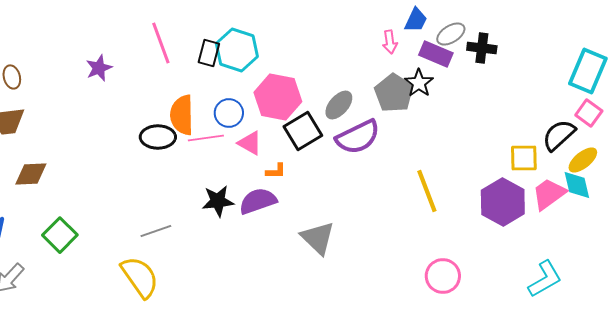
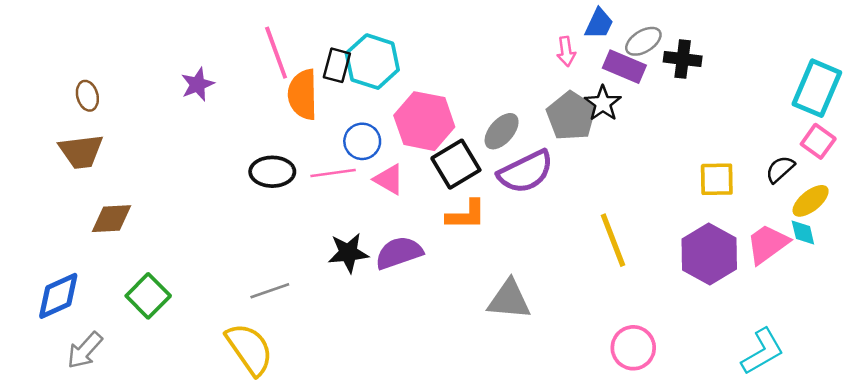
orange semicircle: (182, 115) -> (303, 94), moved
black semicircle: (559, 135) -> (780, 169), size x0.7
yellow square: (524, 158) -> (717, 179), moved
orange L-shape: (276, 171) -> (466, 215), moved, size x1.6
cyan diamond: (577, 185) -> (803, 233), size x0.7
gray triangle: (318, 238) -> (509, 300), moved, turned -39

